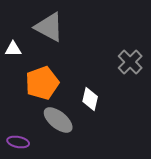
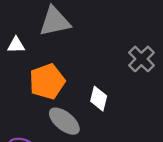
gray triangle: (49, 27) -> (55, 21), turned -40

